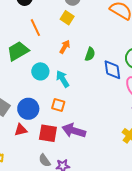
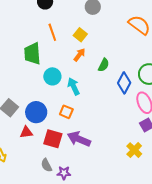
yellow square: (67, 18) -> (80, 35), moved
green trapezoid: (18, 51) -> (32, 54), turned -70
blue diamond: (112, 70) -> (124, 83), turned 30

